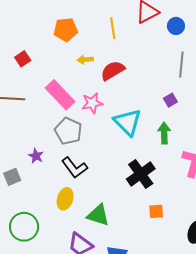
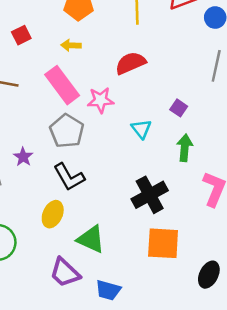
yellow arrow: (85, 60) -> (71, 45), moved
purple square: (170, 100) -> (179, 108), moved, turned -32
cyan triangle: (128, 122) -> (141, 129), size x0.6
orange square: (156, 211) -> (163, 243), size x1.8

